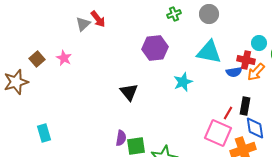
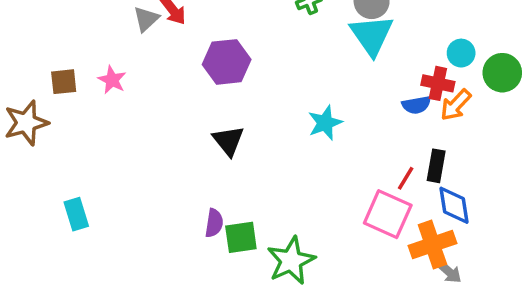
purple hexagon: (155, 48) -> (227, 62), moved
cyan triangle: (209, 52) -> (372, 35), moved, turned 44
brown square: (37, 59) -> (64, 82), turned 35

